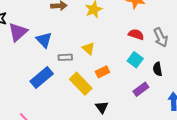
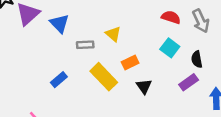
blue rectangle: (42, 77) -> (59, 80), moved, size x0.6
purple rectangle: (141, 89) -> (189, 82), moved
black triangle: (102, 107) -> (144, 86), moved

